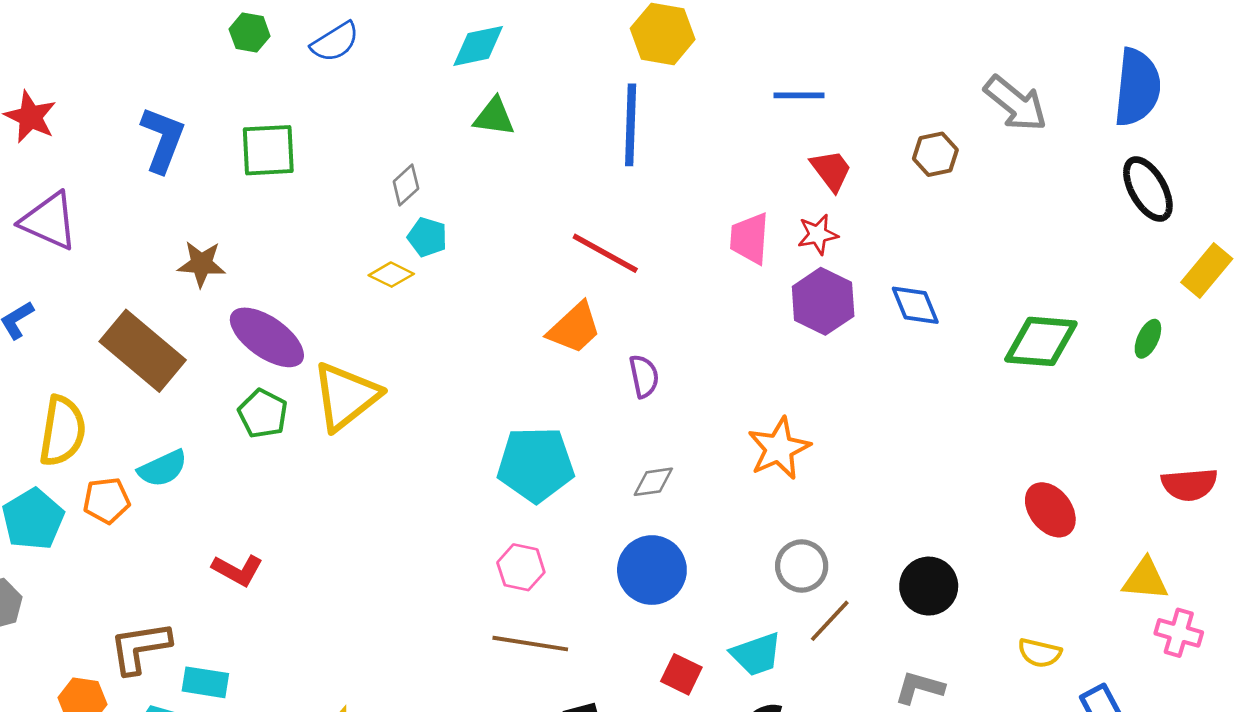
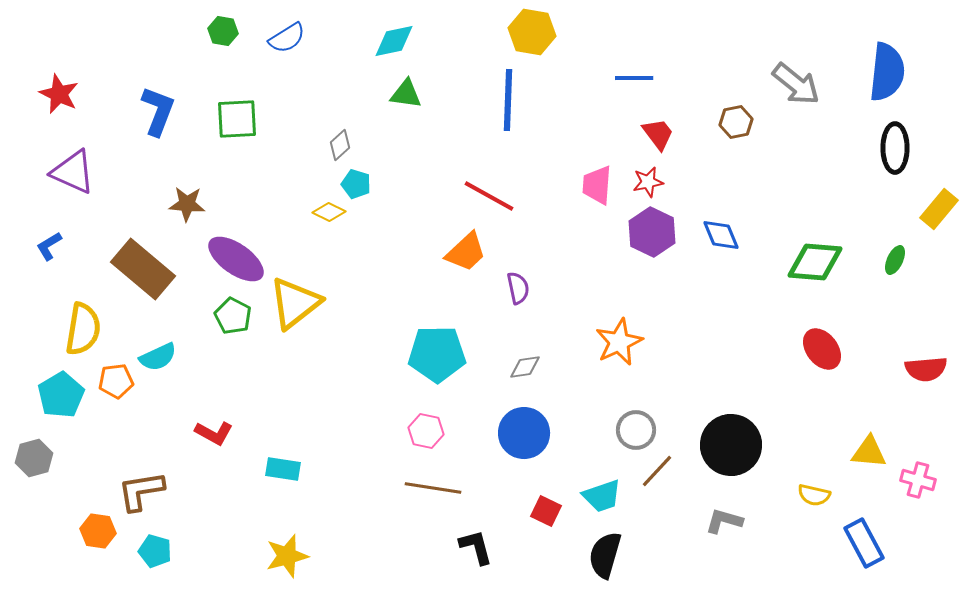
black ellipse: (1148, 189) -> (895, 148), turned 30
red ellipse: (1050, 510) -> (822, 349), moved
yellow triangle: (1145, 579) -> (869, 452), moved
black circle: (929, 586) -> (731, 445), size x1.4
cyan rectangle: (205, 682) -> (283, 469), moved

